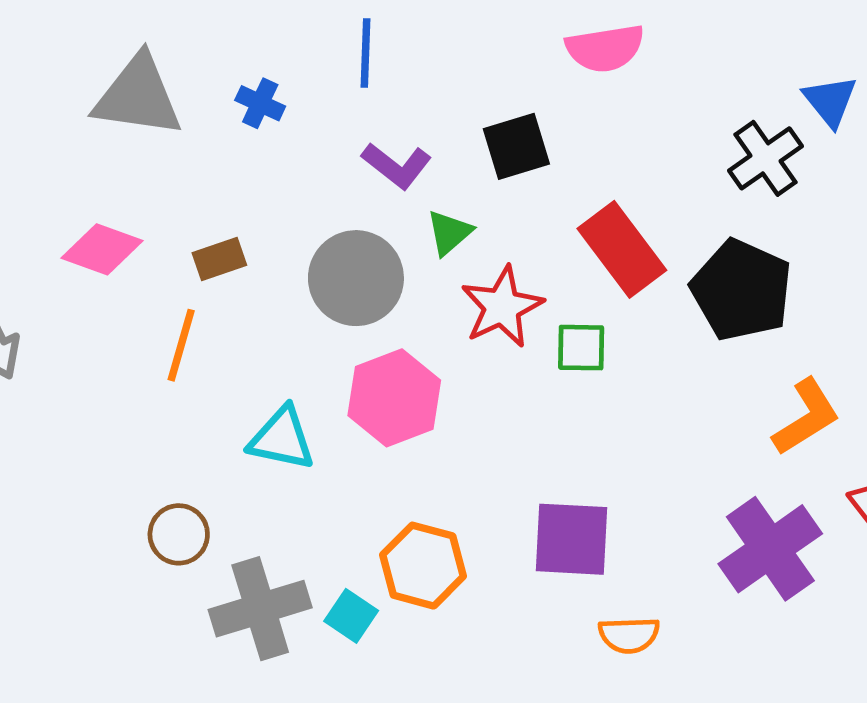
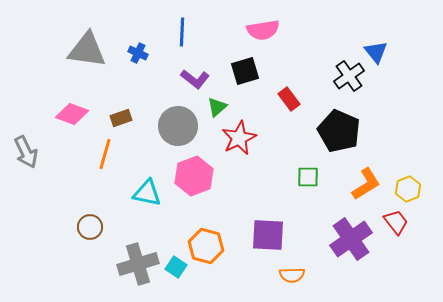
pink semicircle: (605, 48) -> (263, 30), moved
red rectangle: (622, 249) -> (289, 99), moved, size x0.6
green square: (581, 348) -> (308, 177), moved
brown circle: (179, 534) -> (90, 227), moved

